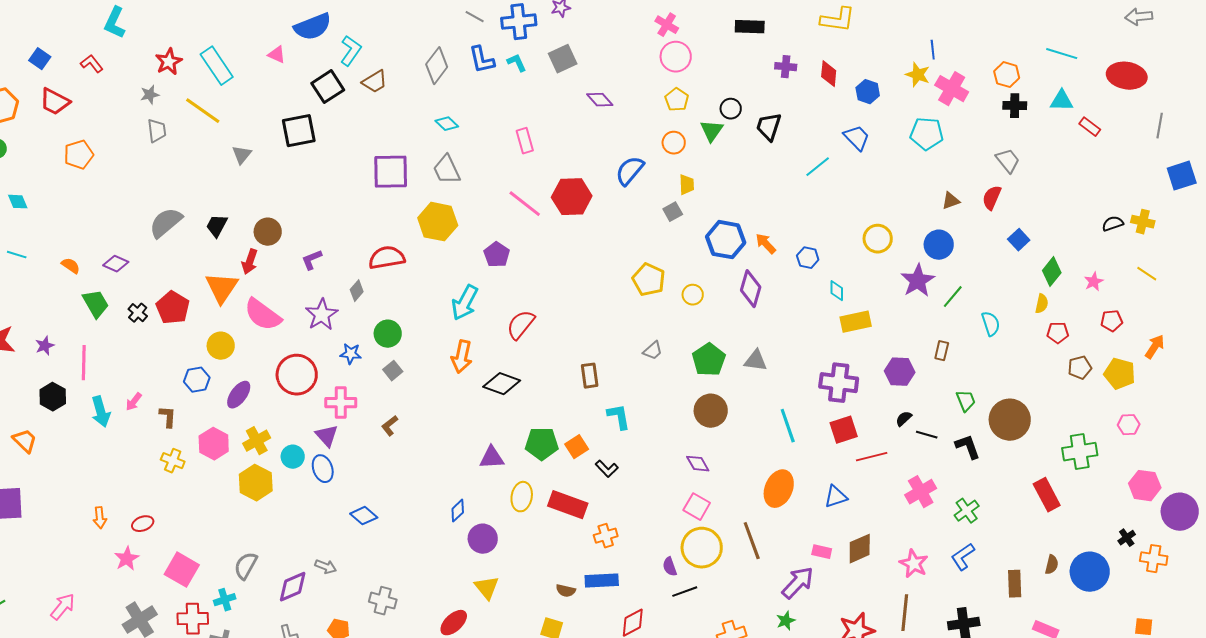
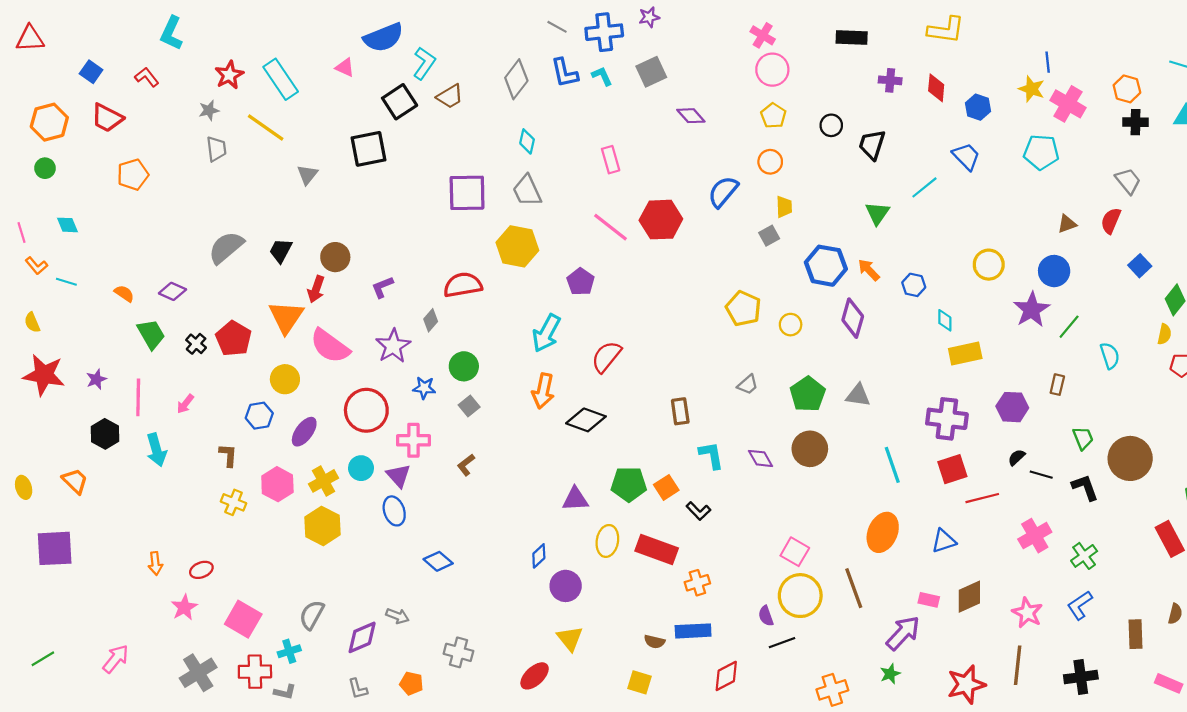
cyan diamond: (447, 124) -> (527, 141), turned 60
green triangle: (712, 131) -> (877, 213), moved
pink arrow: (134, 402) -> (185, 404), moved
cyan circle: (293, 457) -> (361, 468), moved
purple diamond: (698, 464) -> (761, 458), moved

